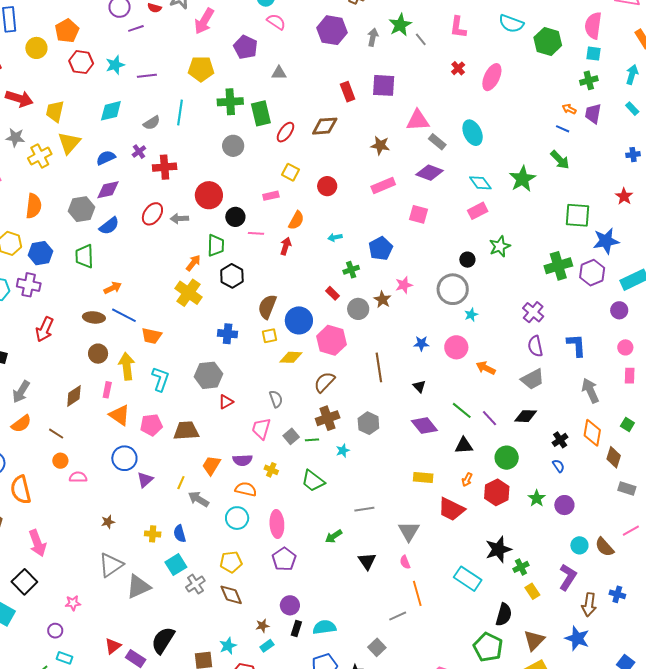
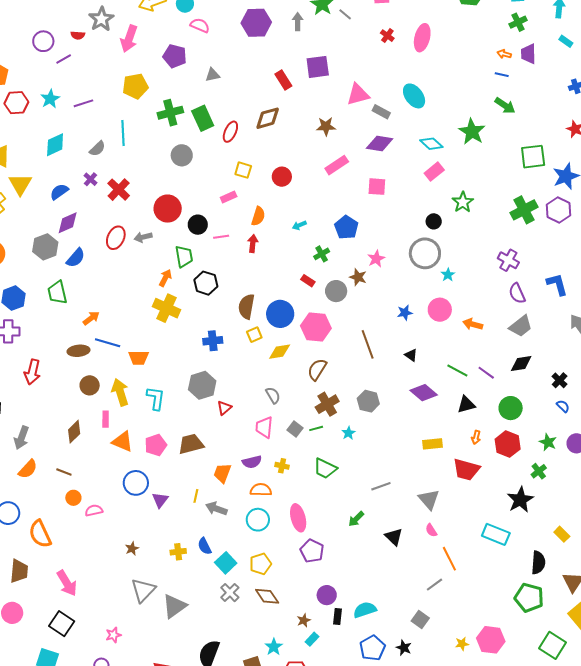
red cross: (165, 167) -> (119, 190), turned -30
cyan square: (176, 565) -> (226, 563), moved
green cross: (521, 567) -> (539, 471), moved

